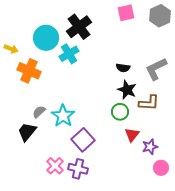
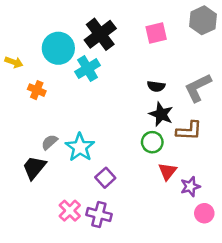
pink square: (126, 13) -> (156, 33), moved
orange cross: (29, 71) -> (37, 90), size x0.6
purple square: (83, 140) -> (105, 178), size x0.7

